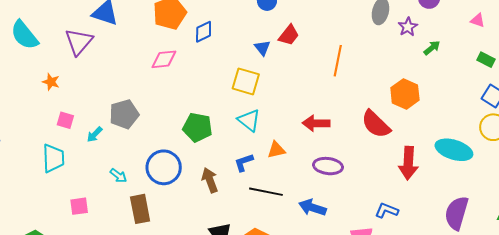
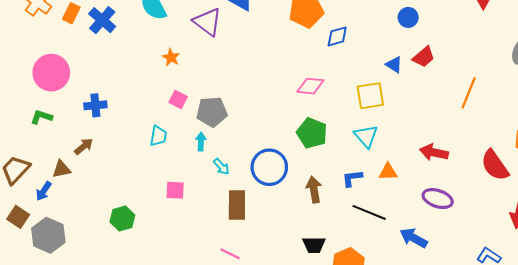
purple triangle: (79, 42) -> (208, 22), turned -44
blue triangle: (262, 48) -> (394, 65), turned -30
pink diamond: (164, 59) -> (310, 86), moved
yellow square: (246, 81) -> (370, 96), turned -36
gray pentagon: (124, 114) -> (212, 112), moved
cyan arrow: (95, 134) -> (201, 141), moved, turned 126
cyan trapezoid: (53, 158) -> (158, 136), size x0.7

